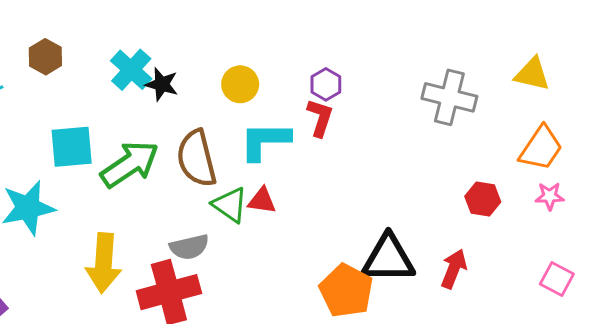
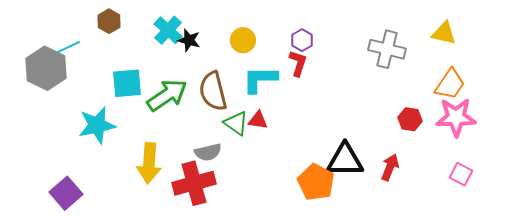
pink star: (550, 196) -> (456, 117), size x2.0

